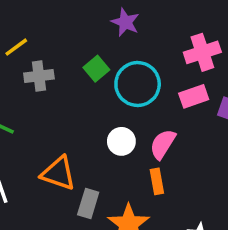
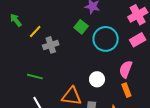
green square: (96, 69) -> (81, 27), moved
white circle: (121, 141) -> (97, 79), moved

